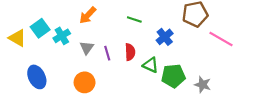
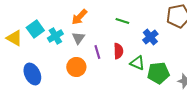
gray triangle: (87, 48) -> (78, 38), moved
orange circle: (85, 82) -> (76, 67), moved

